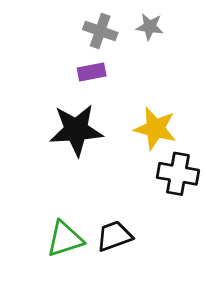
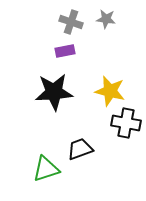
black trapezoid: (114, 236) -> (80, 149), moved

